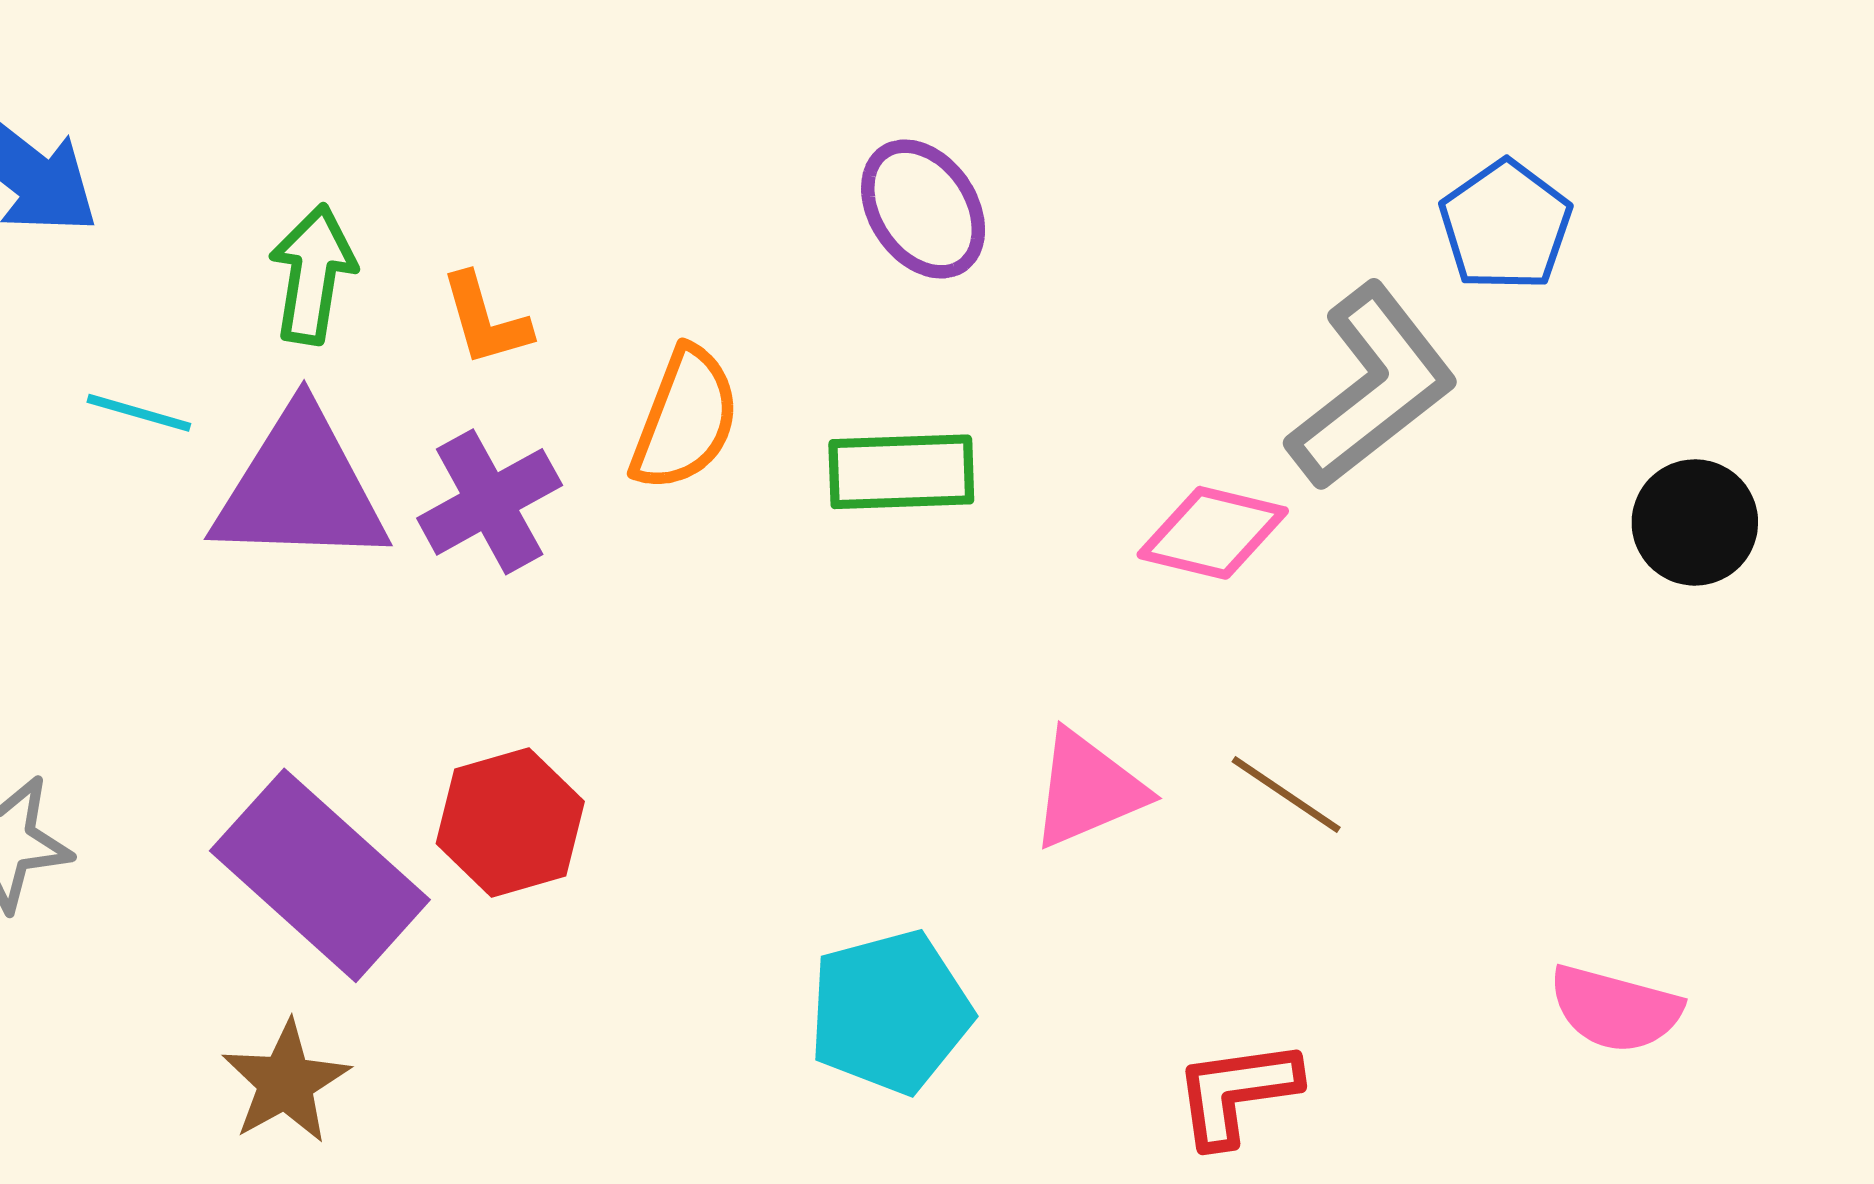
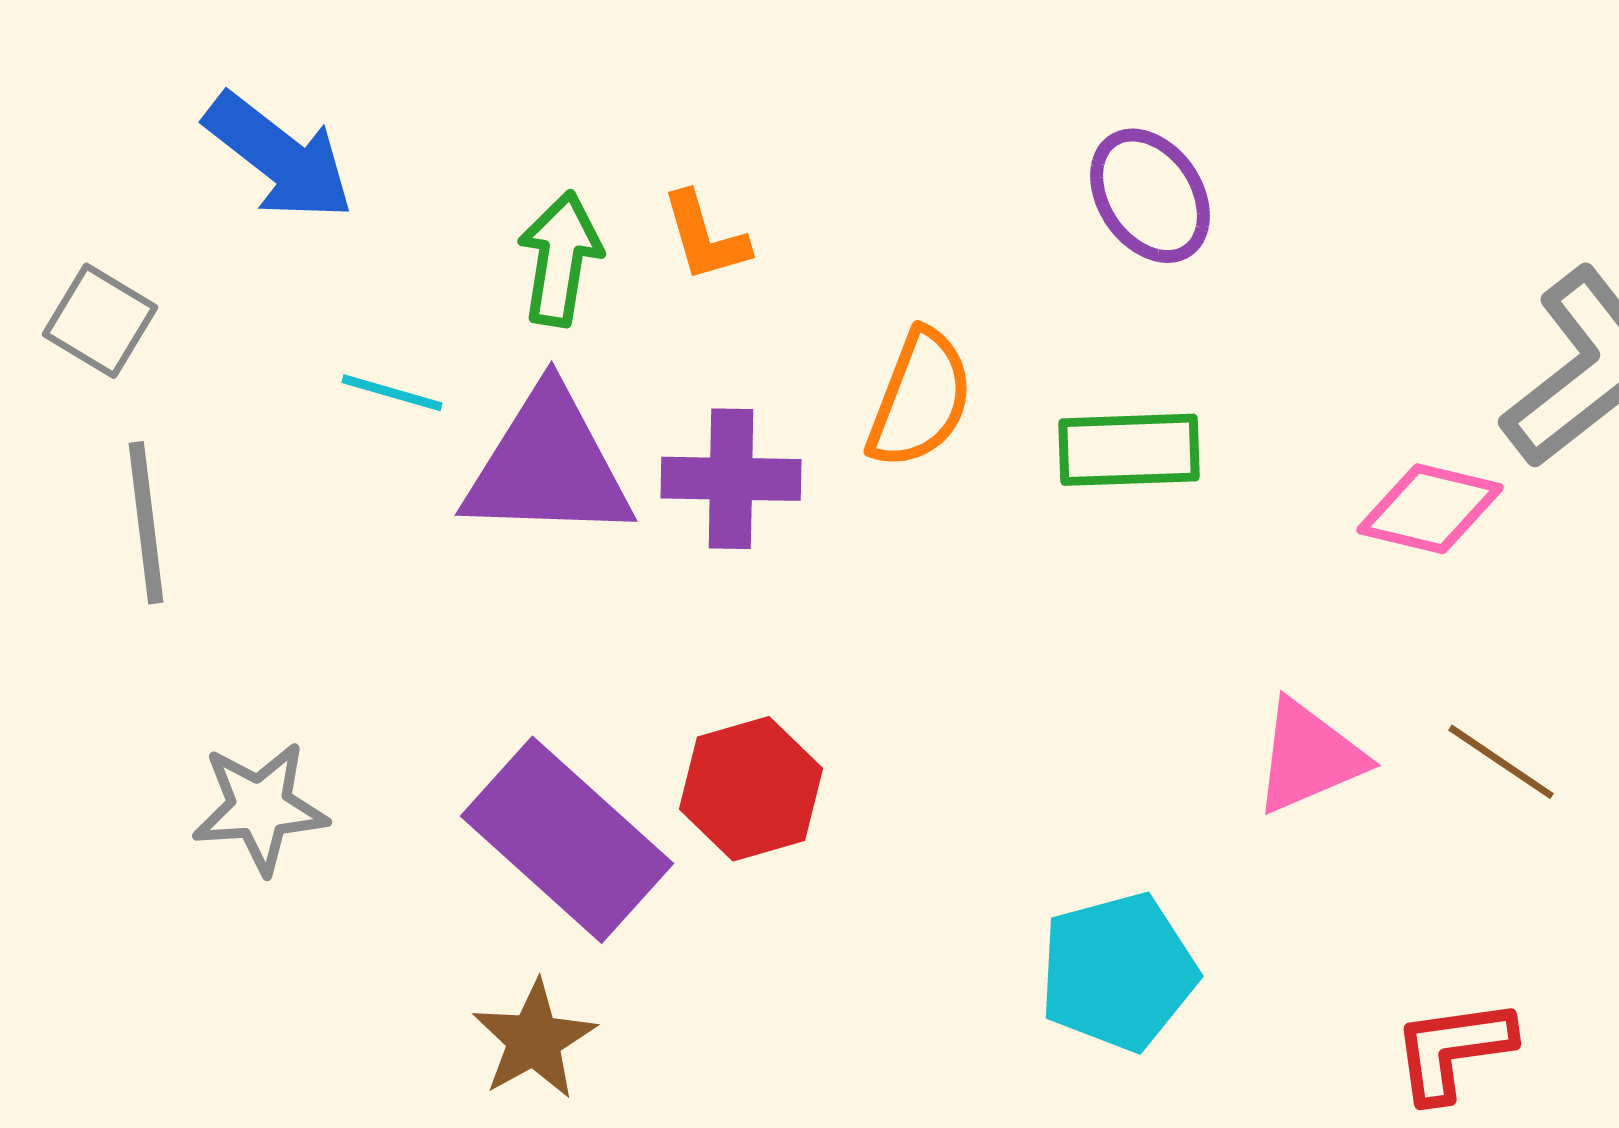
orange L-shape: (485, 320) -> (705, 237), moved
purple cross: (490, 502) -> (731, 479), turned 30

